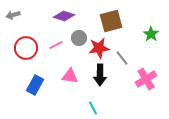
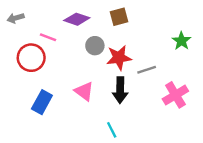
brown square: (111, 21) -> (119, 17), moved, size x0.7
pink line: (56, 45) -> (48, 37), moved, turned 48
gray line: (122, 58) -> (147, 70), turned -70
pink triangle: (70, 76) -> (84, 91), turned 30

